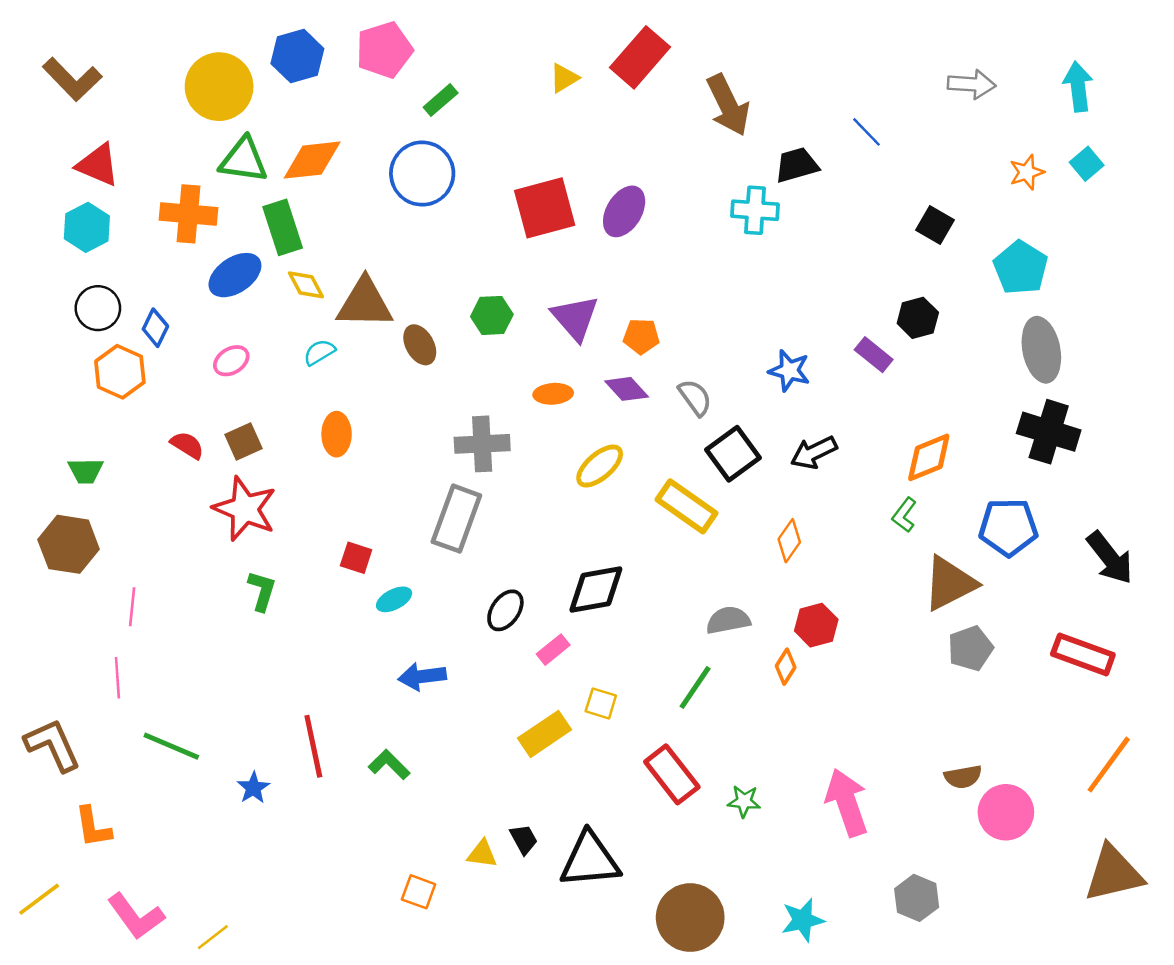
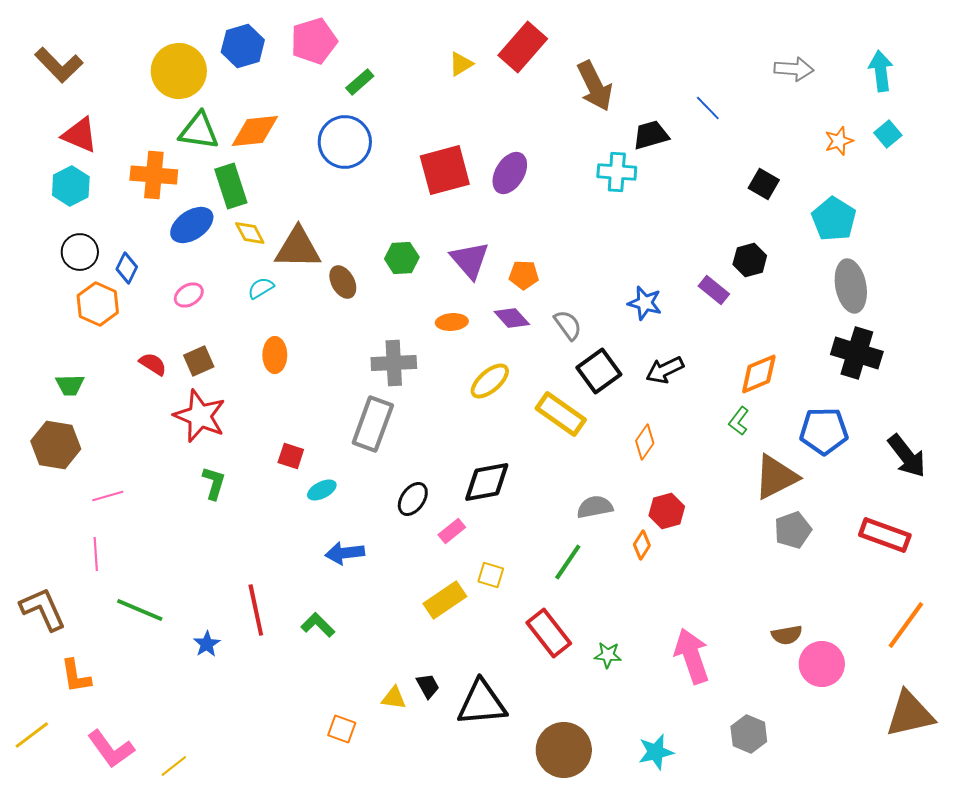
pink line: (132, 607) -> (108, 496), turned 68

